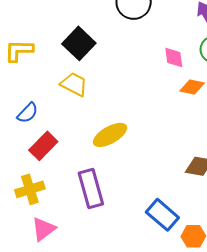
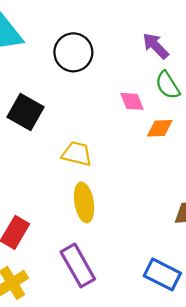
yellow trapezoid: (74, 84) -> (77, 154), moved
yellow ellipse: (110, 135) -> (84, 202), turned -56

